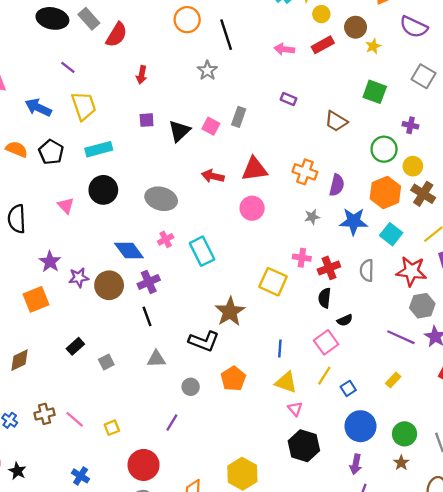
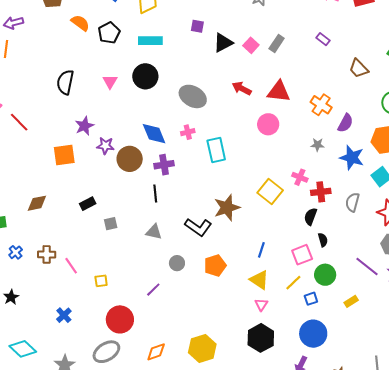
black semicircle: (345, 320) -> (323, 240), turned -96
green circle: (405, 434) -> (325, 275), moved

